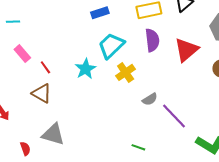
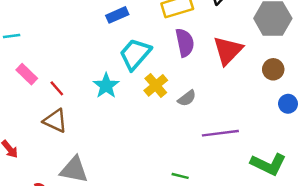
gray semicircle: (150, 99) -> (187, 98), moved
purple line: (174, 116) -> (220, 133), turned -48

